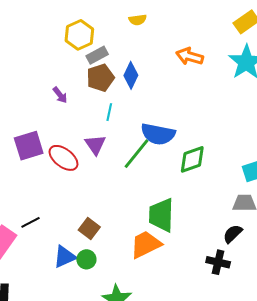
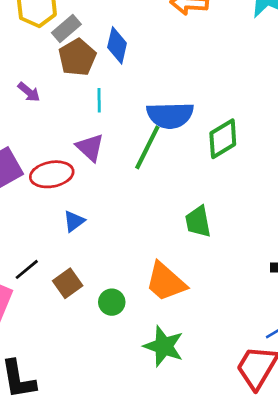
red ellipse: (63, 158) -> (52, 174), turned -36
green trapezoid: (161, 215) -> (198, 222), size x0.7
brown square: (89, 228) -> (68, 283), moved, turned 30
orange trapezoid: (146, 244) -> (166, 282), moved, turned -100
blue triangle: (65, 257) -> (74, 221), moved, size x0.7

